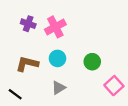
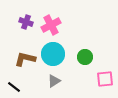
cyan circle: (57, 58) -> (53, 54), size x1.5
pink square: (114, 86) -> (105, 79), turned 36

